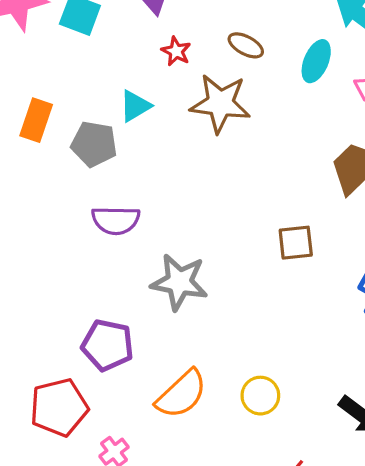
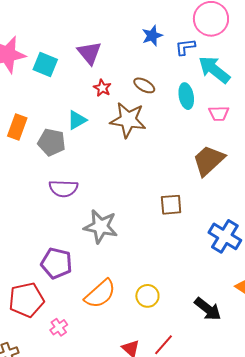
cyan ellipse: (316, 61) -> (186, 96), turned -35

